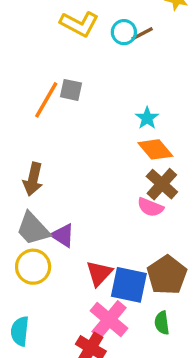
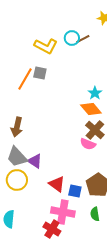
yellow L-shape: (79, 24) -> (46, 46), moved
cyan star: (147, 118) -> (95, 93), moved
red triangle: (99, 273) -> (57, 184), turned -36
blue square: (129, 285) -> (75, 191), size x0.6
pink cross: (109, 320) -> (63, 212), turned -30

